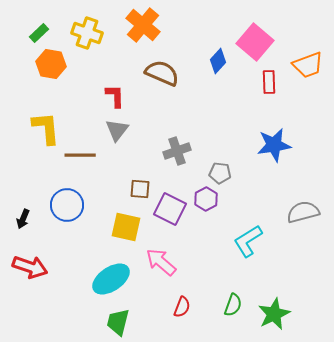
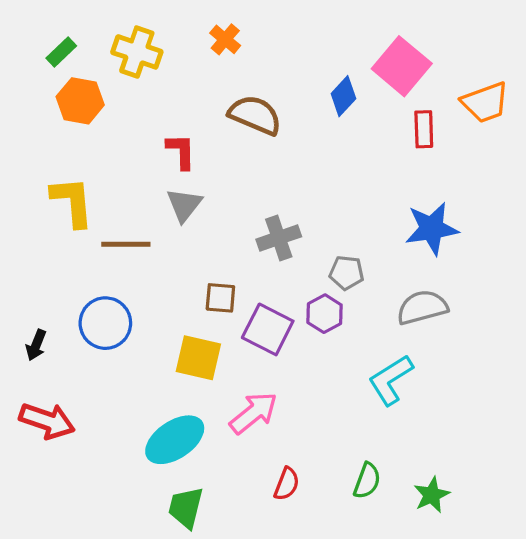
orange cross: (143, 25) -> (225, 39), size x0.6
gray semicircle: (303, 212) -> (422, 307), moved
pink arrow: (161, 262) -> (254, 413), turned 100
green star: (274, 314) -> (432, 495), size x0.7

